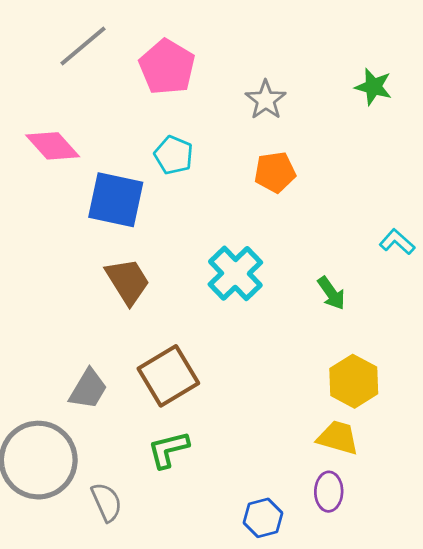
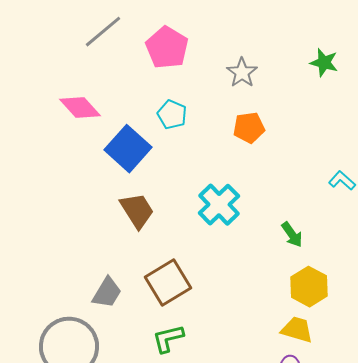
blue square: (116, 200) -> (128, 149), turned 30
green arrow: (331, 293) -> (292, 235), moved

